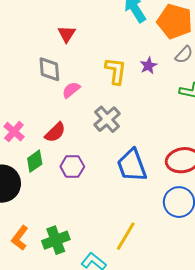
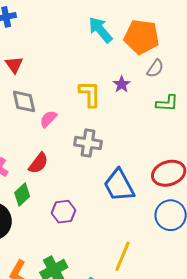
red triangle: (67, 34) -> (14, 65), moved
gray cross: (107, 119) -> (88, 143), turned -32
purple hexagon: (72, 167) -> (63, 212), moved

